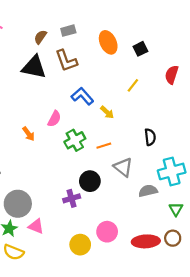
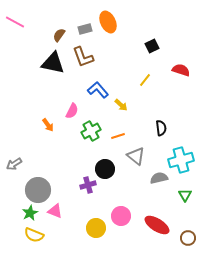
orange ellipse: (108, 42) -> (108, 22), moved
red semicircle: (172, 75) -> (181, 70), turned 90
brown circle: (173, 238) -> (188, 238), moved
red ellipse: (146, 241) -> (157, 225), turned 35

